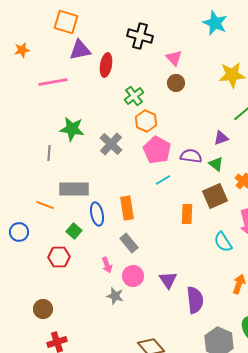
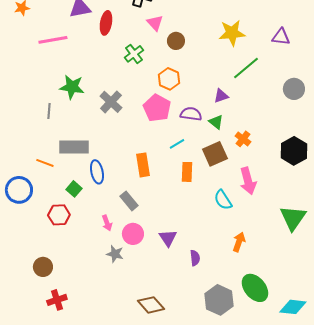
pink triangle: (174, 58) -> (155, 23), moved
orange hexagon: (146, 121) -> (169, 79), moved
cyan line: (163, 180) -> (177, 144), moved
orange rectangle: (127, 208) -> (143, 165), moved
blue circle: (19, 232) -> (19, 190), size x1.4
purple semicircle: (195, 300) -> (195, 258), size x0.6

